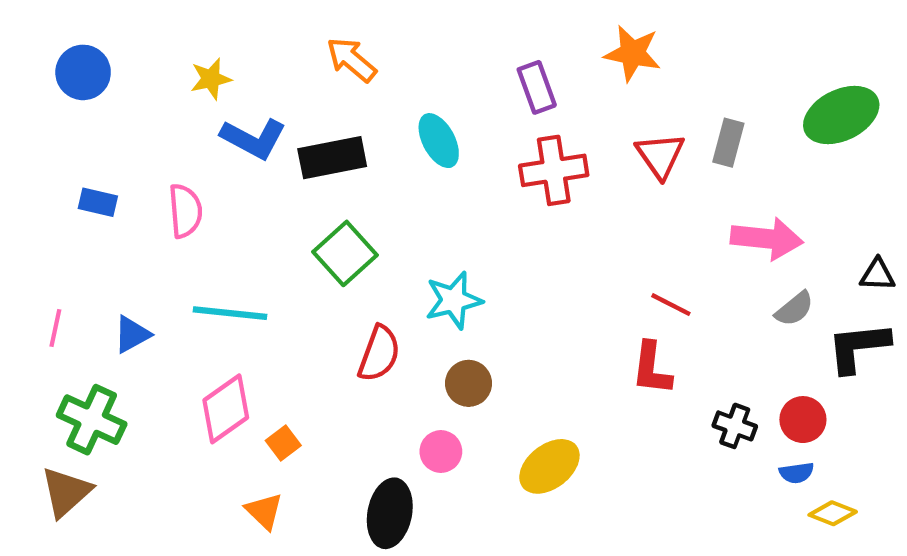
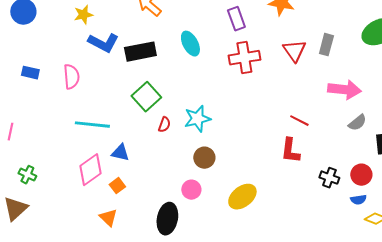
blue triangle: (132, 334) -> (120, 153), moved, turned 42
red semicircle: (379, 354) -> (164, 125), moved, size x0.6
green cross: (92, 420) -> (27, 175), size x0.6

